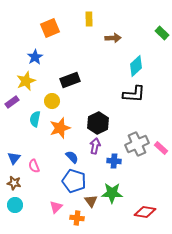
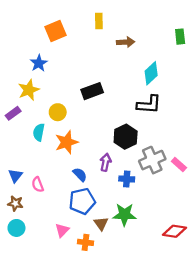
green rectangle: (162, 33) -> (180, 37), turned 40
black rectangle: (70, 80) -> (92, 91), moved
black hexagon: (98, 123) -> (126, 137), moved
blue pentagon: (74, 181) -> (82, 201), turned -30
red diamond: (145, 212) -> (175, 231), moved

